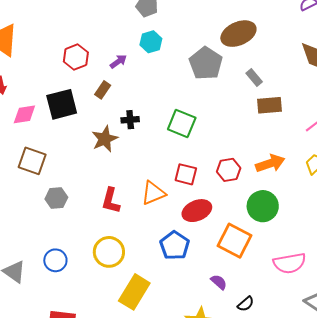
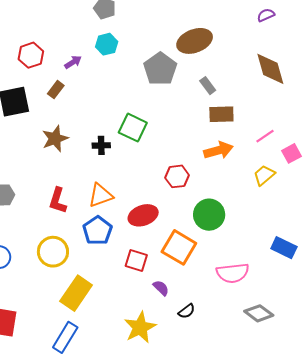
black cross: (130, 120) -> (101, 145), moved
orange arrow: (270, 163) -> (218, 150), moved
red square: (186, 174) -> (136, 261), moved
blue pentagon: (175, 246) -> (97, 231), moved

